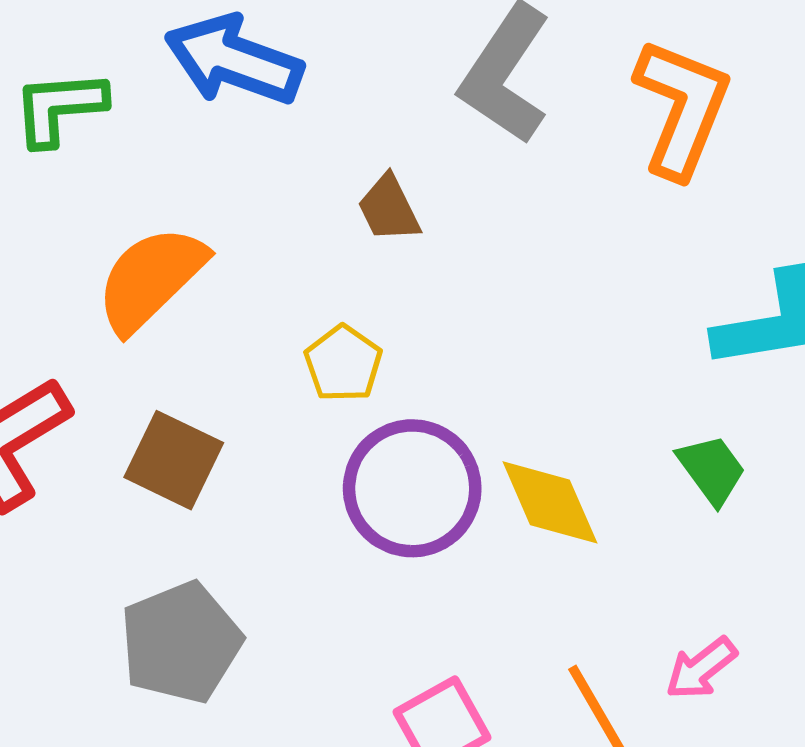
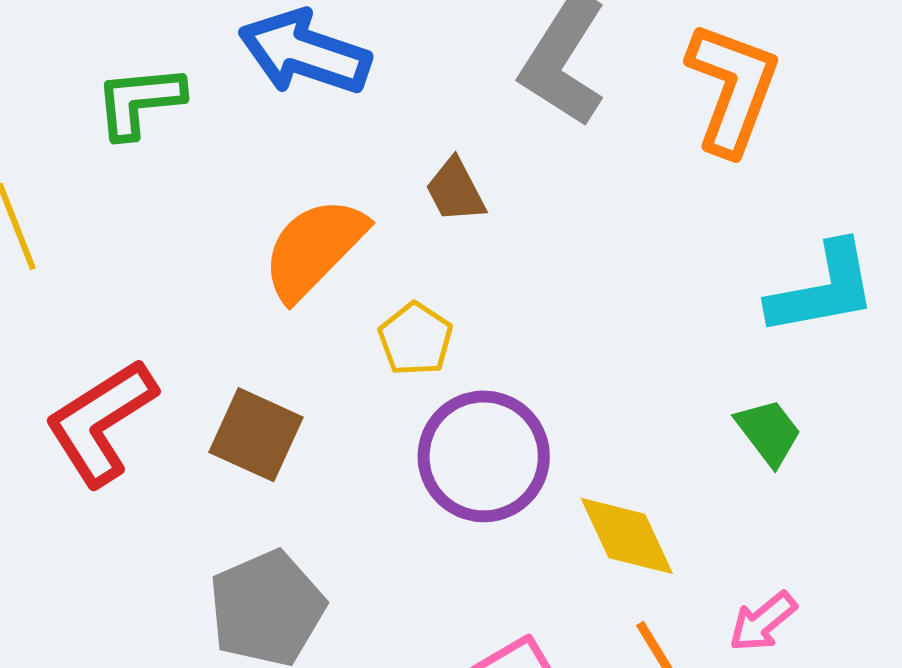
orange semicircle: (151, 279) -> (314, 249), moved
yellow diamond: (550, 502) -> (627, 536), moved

